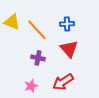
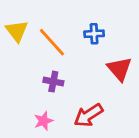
yellow triangle: (12, 22) -> (17, 31), turned 30
red triangle: (69, 49) -> (119, 69), moved

